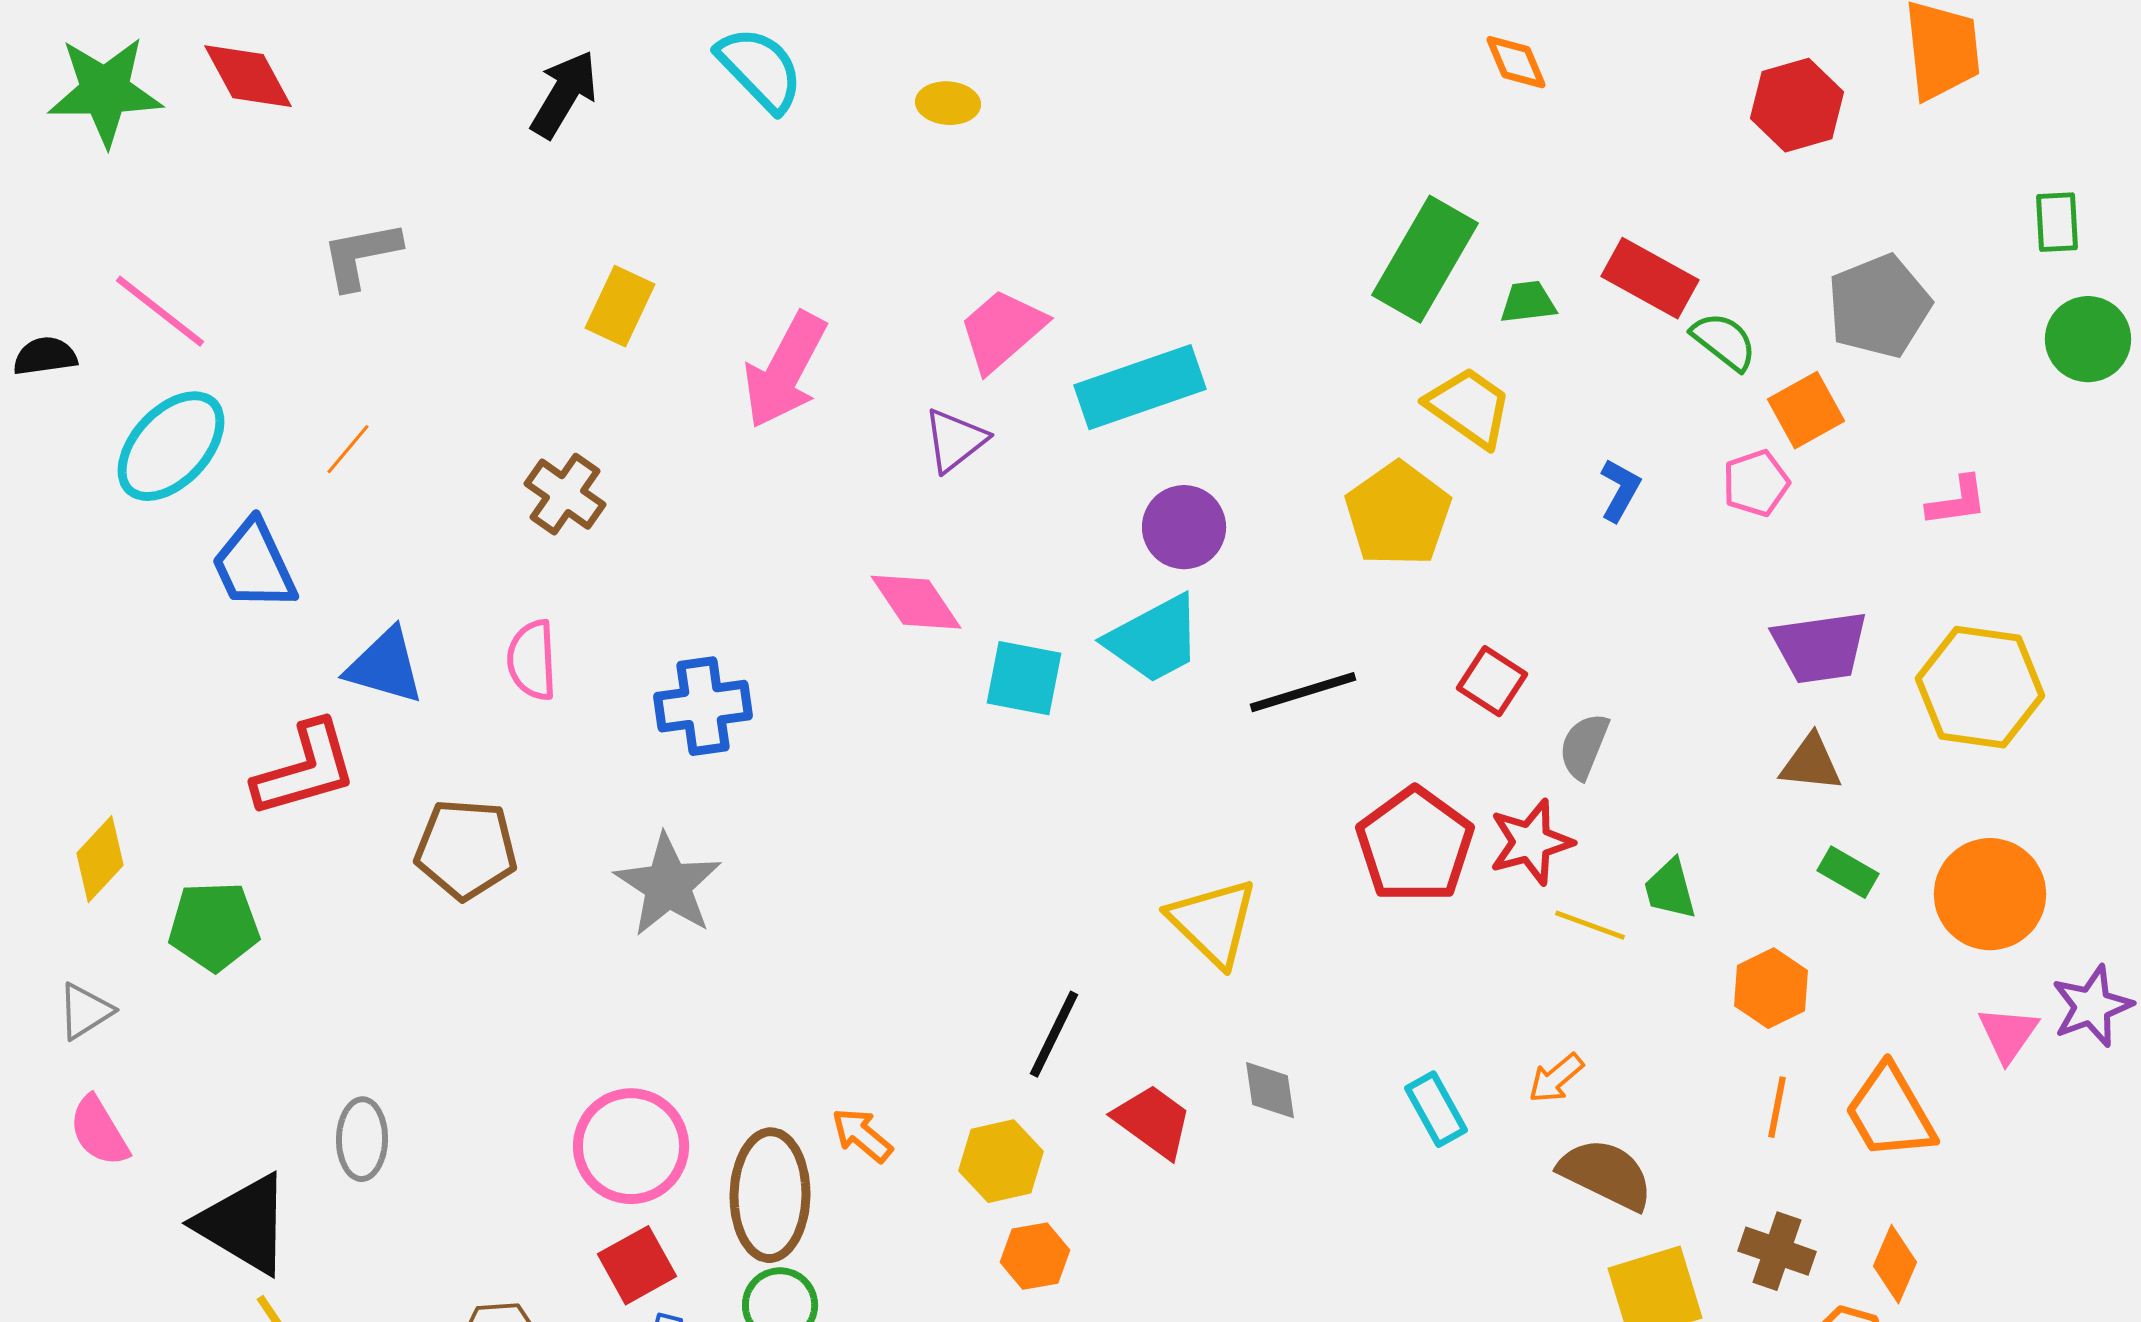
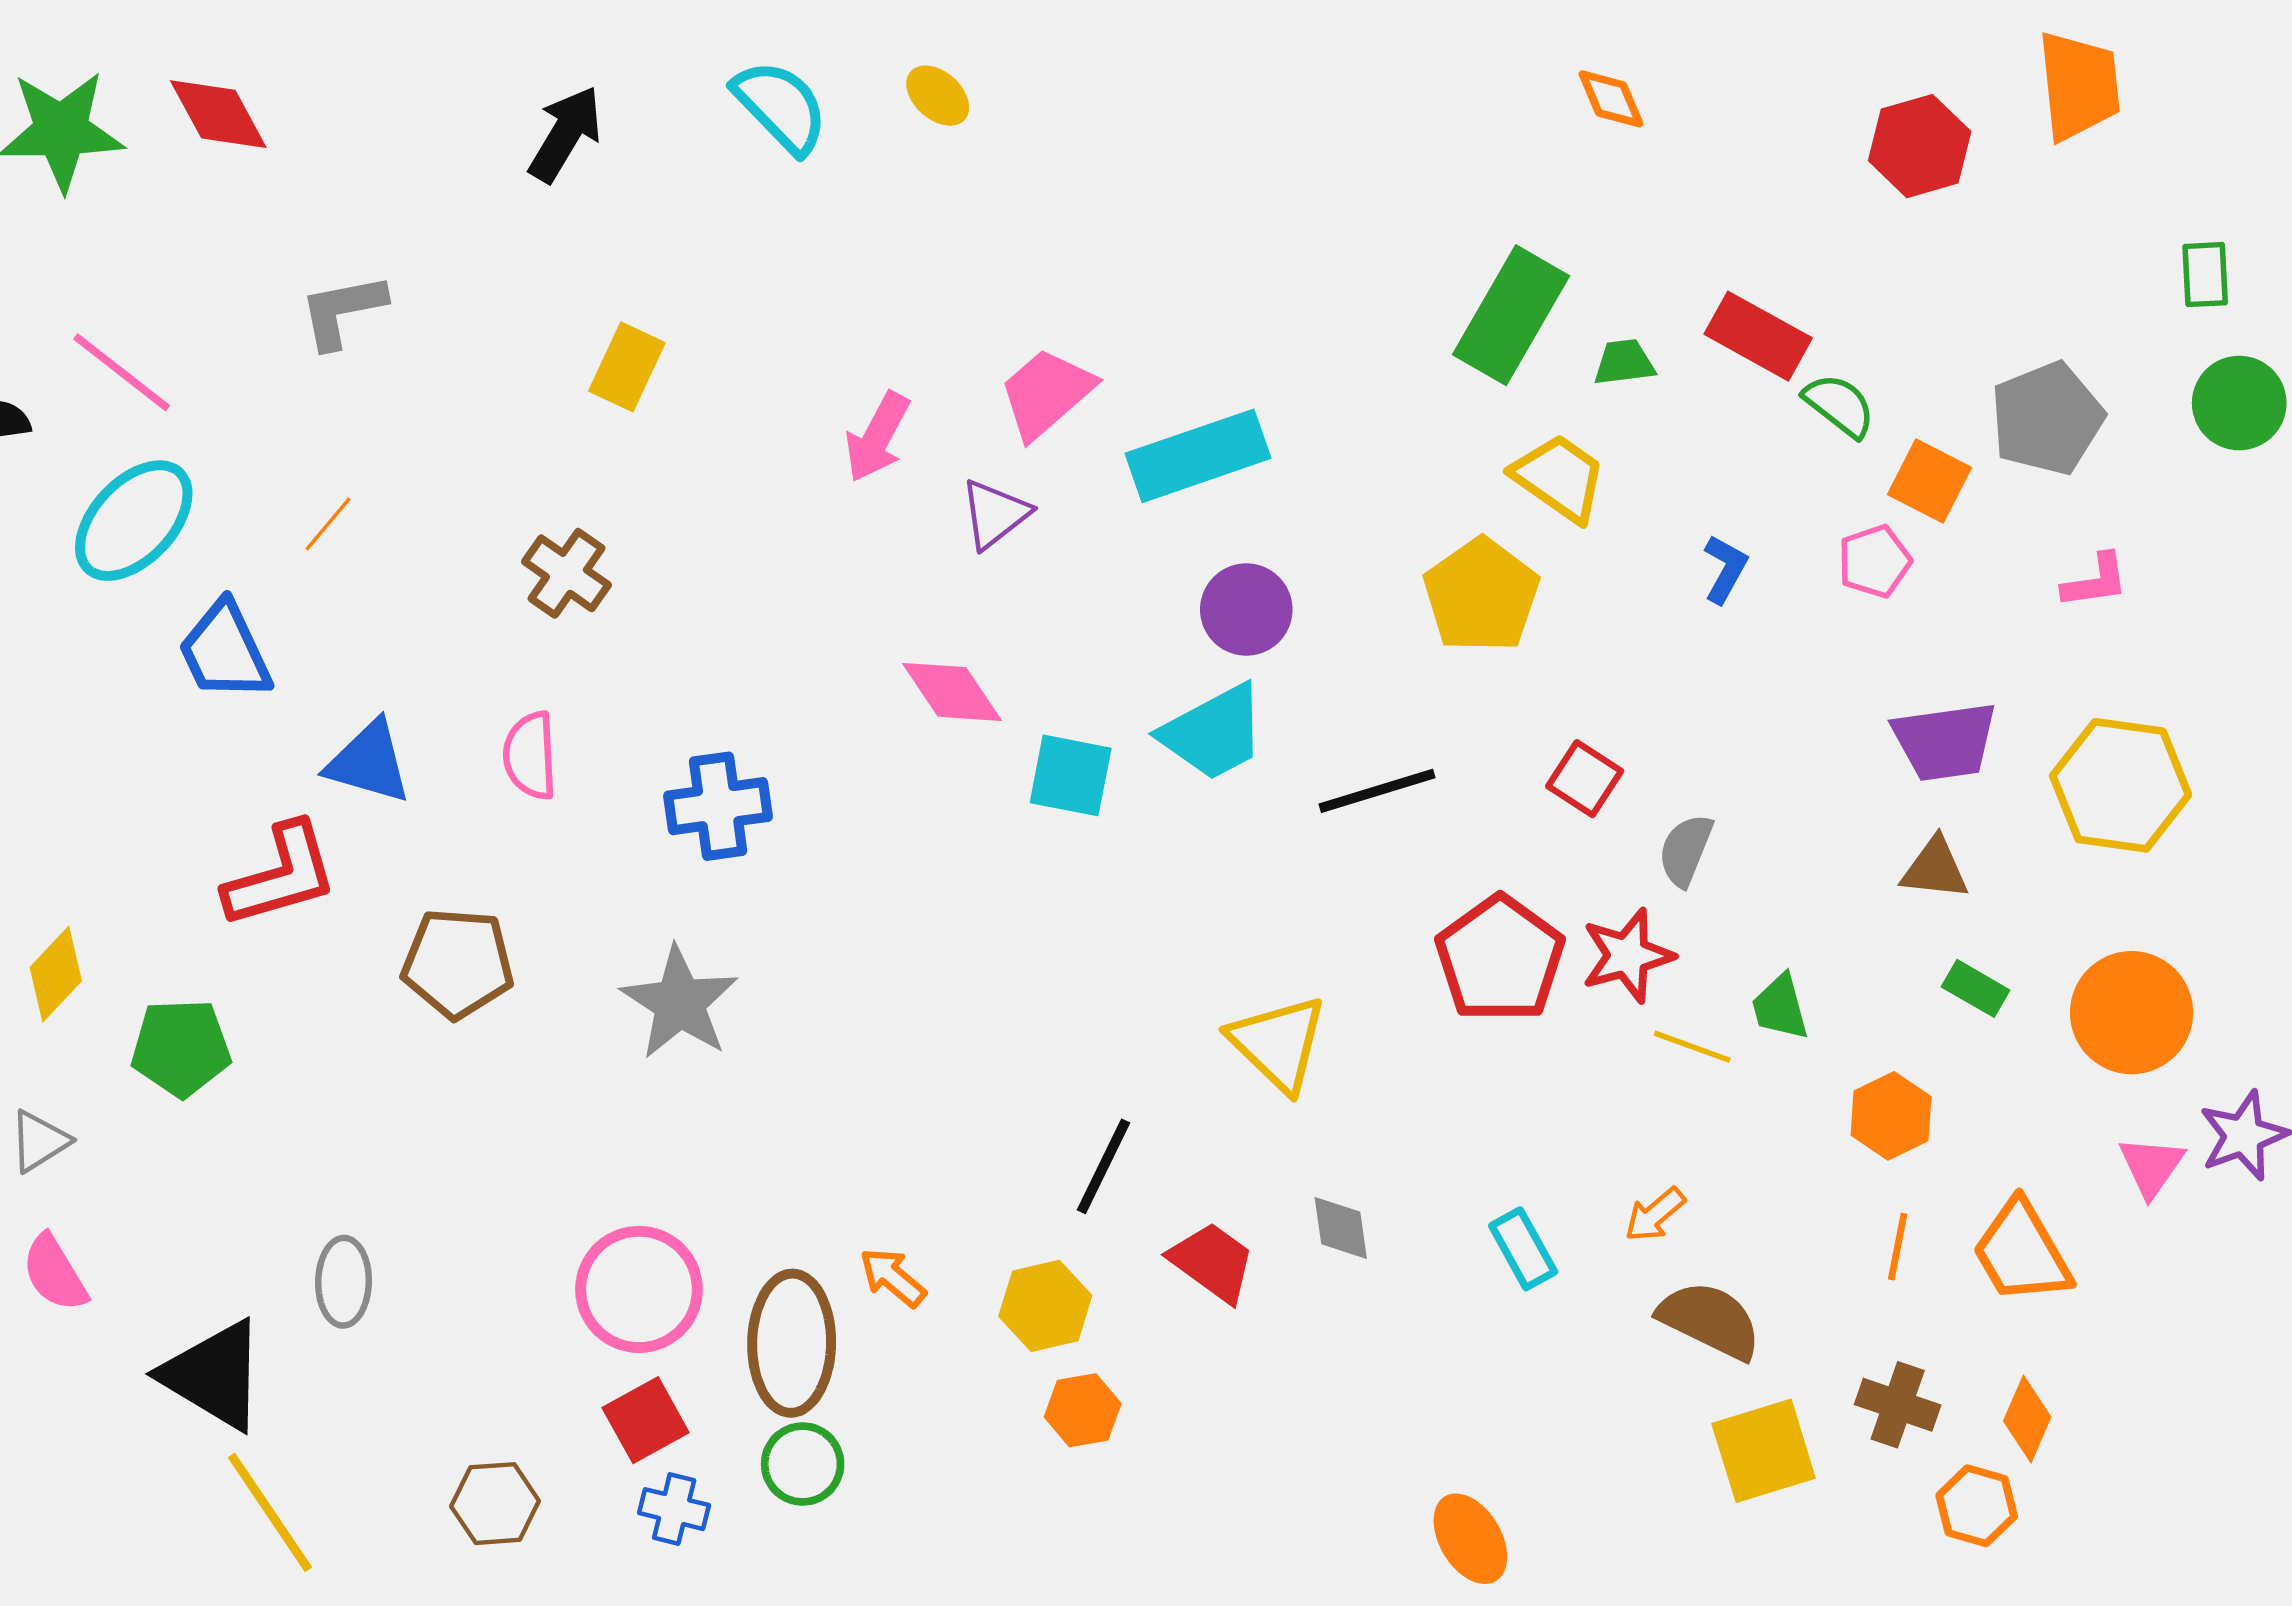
yellow ellipse: (948, 103) -> (938, 96), moved, turned 38
gray pentagon: (1879, 306) -> (2047, 418), moved
pink arrow: (785, 370) -> (877, 437), moved, size x0.7
orange square: (1806, 410) -> (1929, 481), turned -34

